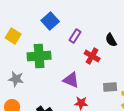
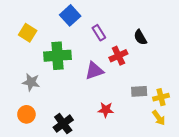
purple rectangle: (75, 36) -> (99, 33), turned -64
red cross: (92, 56) -> (118, 56), turned 35
purple triangle: (71, 80) -> (94, 71), moved, turned -42

